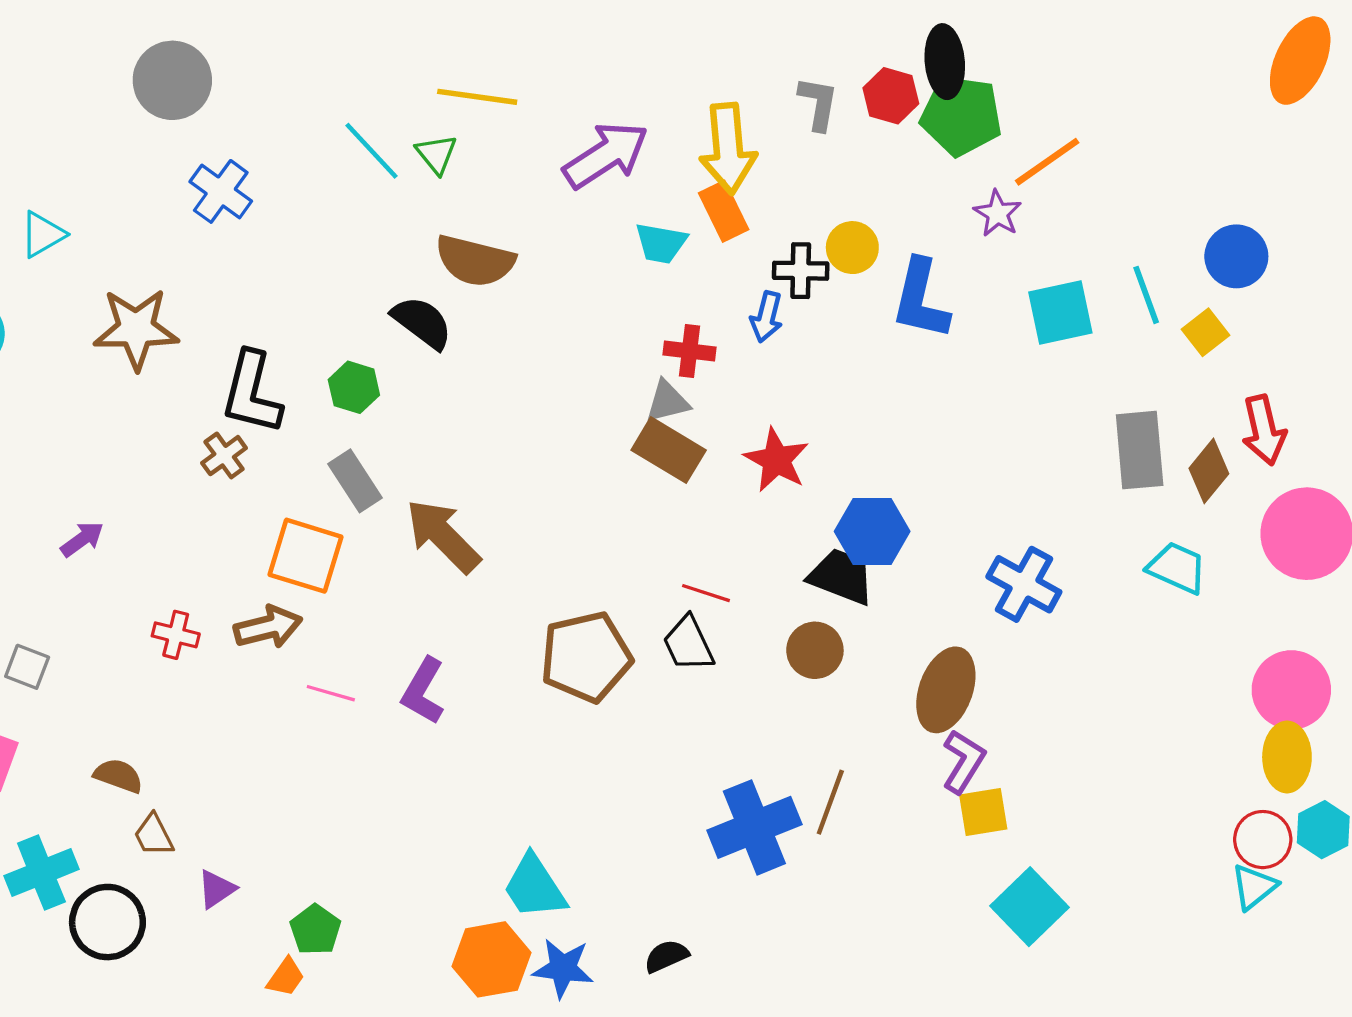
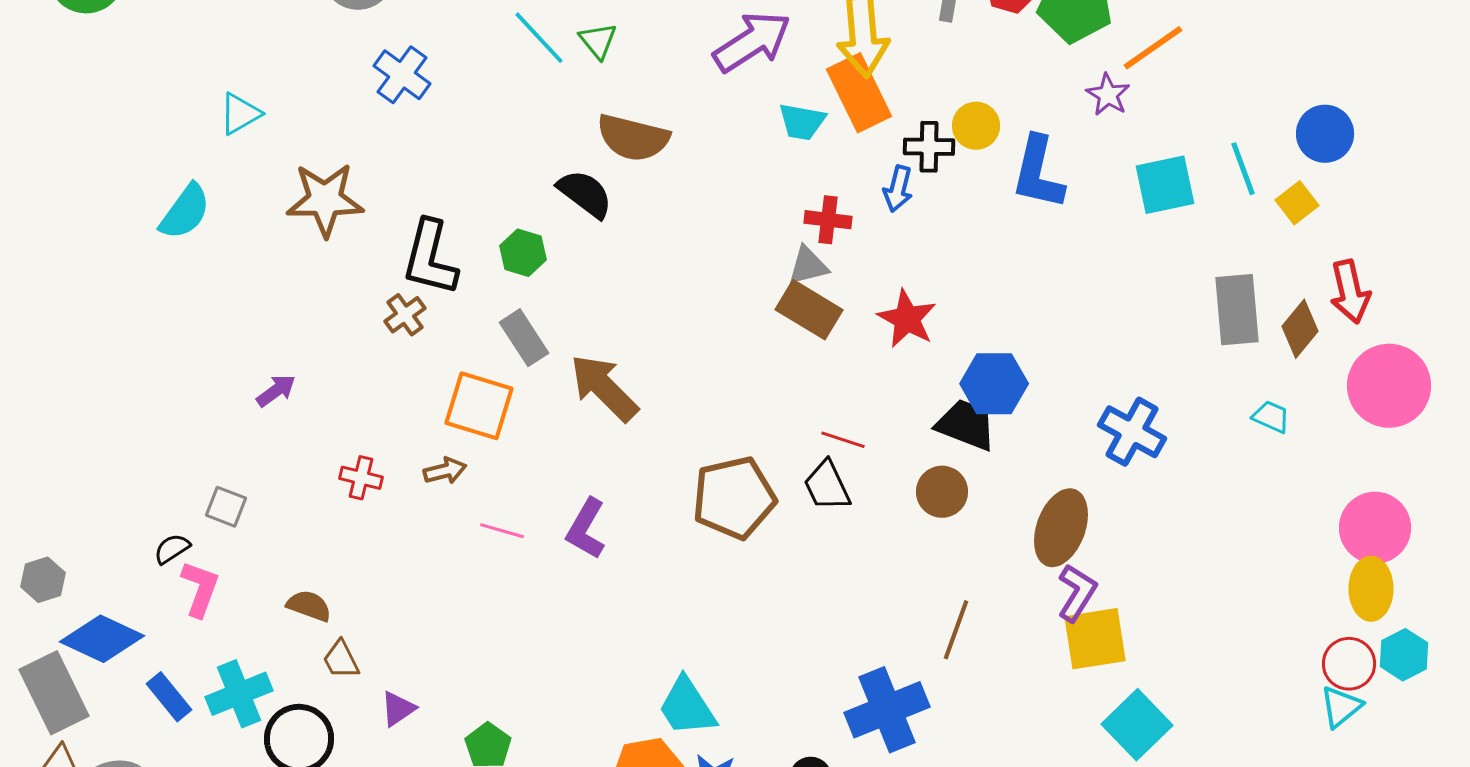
orange rectangle: (724, 211) -> (859, 93), size x1.4
cyan trapezoid: (1177, 568) -> (1271, 417), size x0.7
brown arrow: (268, 627) -> (445, 471), size x0.7
yellow square: (983, 812) -> (1095, 639), size x1.4
blue cross: (754, 827) -> (887, 710), moved

